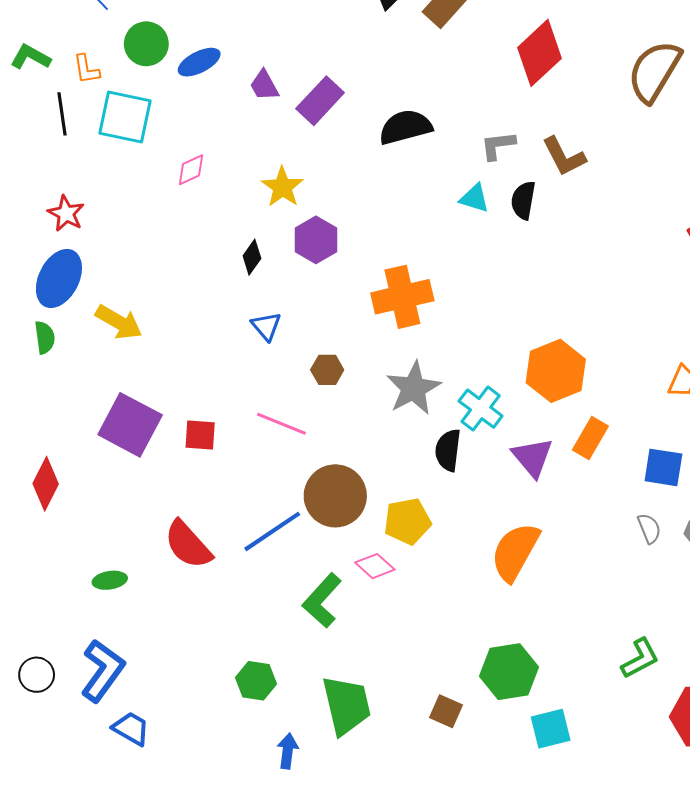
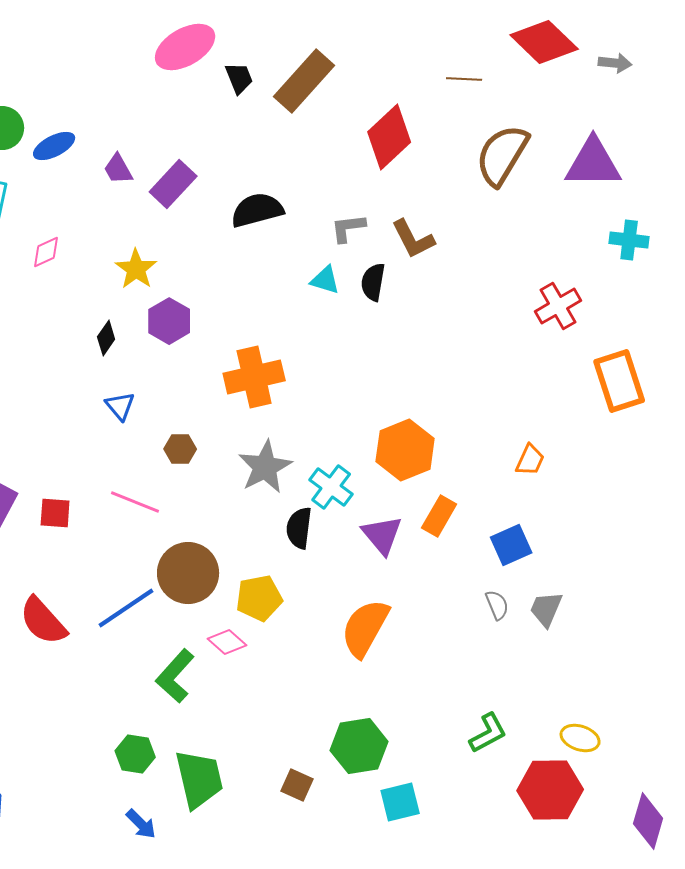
blue square: (663, 467) -> (511, 545), turned -33
green hexagon: (256, 681) -> (135, 754), moved
blue arrow: (288, 751) -> (141, 824), turned 128

